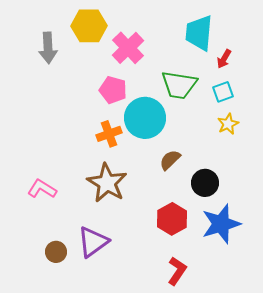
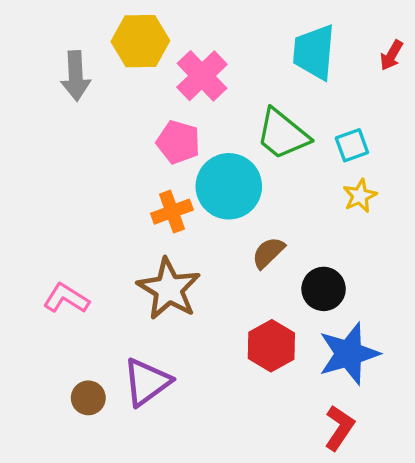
red arrow: (224, 59) -> (391, 55), moved
green trapezoid: (179, 85) -> (282, 134), turned 30
red L-shape: (177, 271) -> (339, 428), moved

